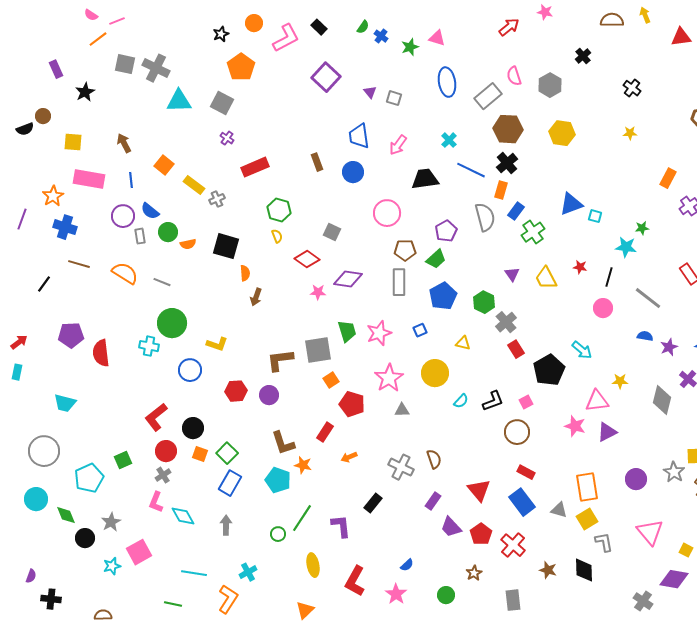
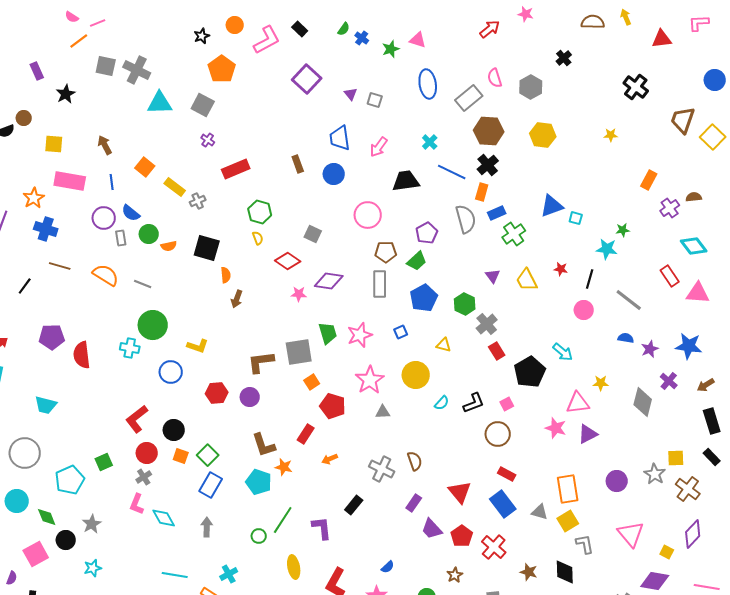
black cross: (632, 88) -> (636, 87), moved, size x1.4
blue rectangle: (516, 211) -> (497, 213), turned 30
pink square: (139, 552) -> (36, 554), moved

